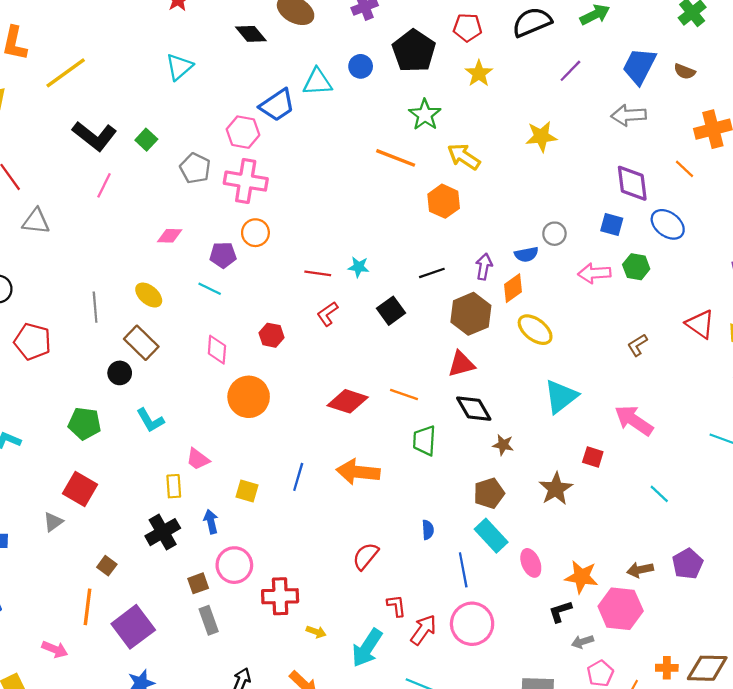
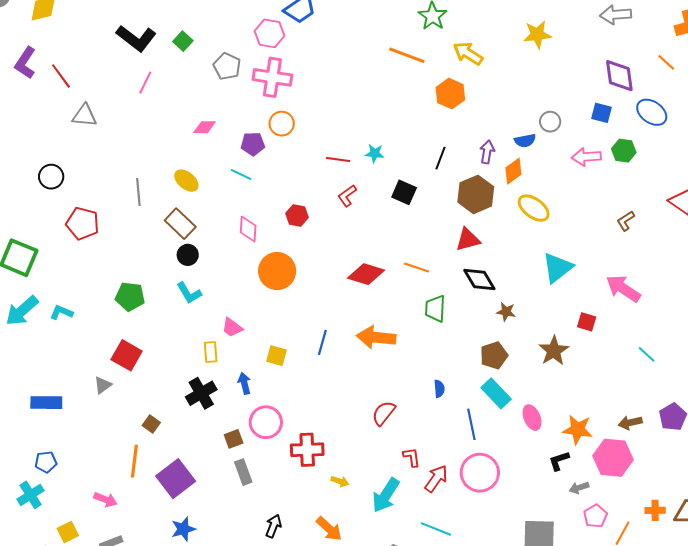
black line: (432, 273) -> (441, 158), turned -50
black square: (391, 311) -> (404, 192), turned -30
black circle: (120, 373) -> (188, 255), moved

